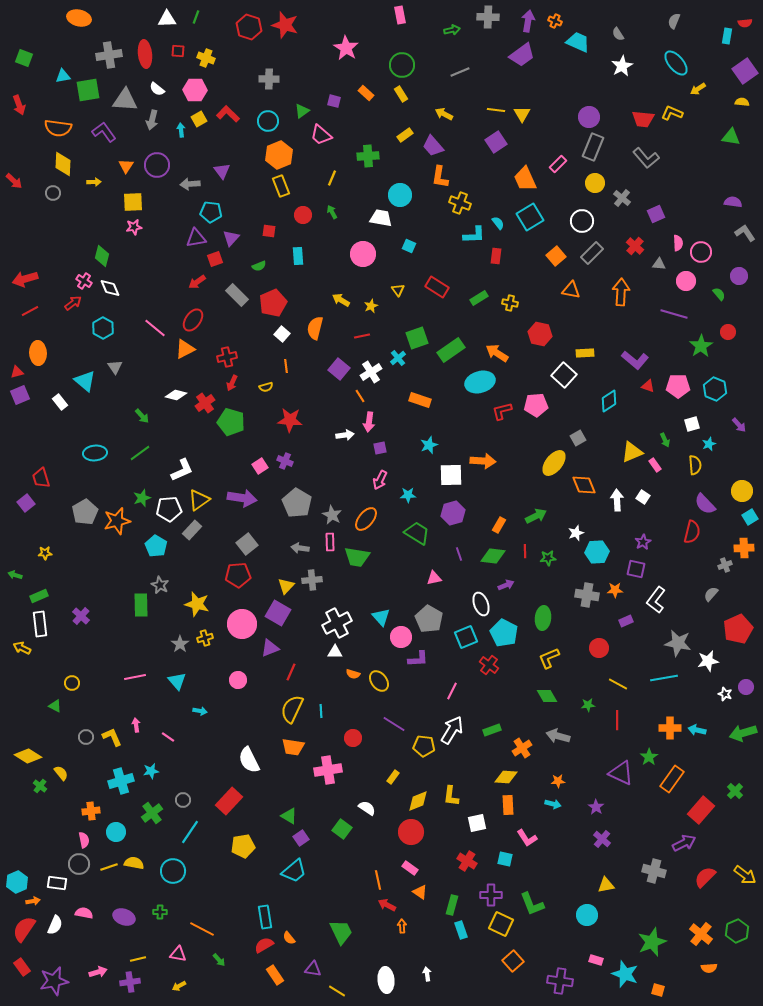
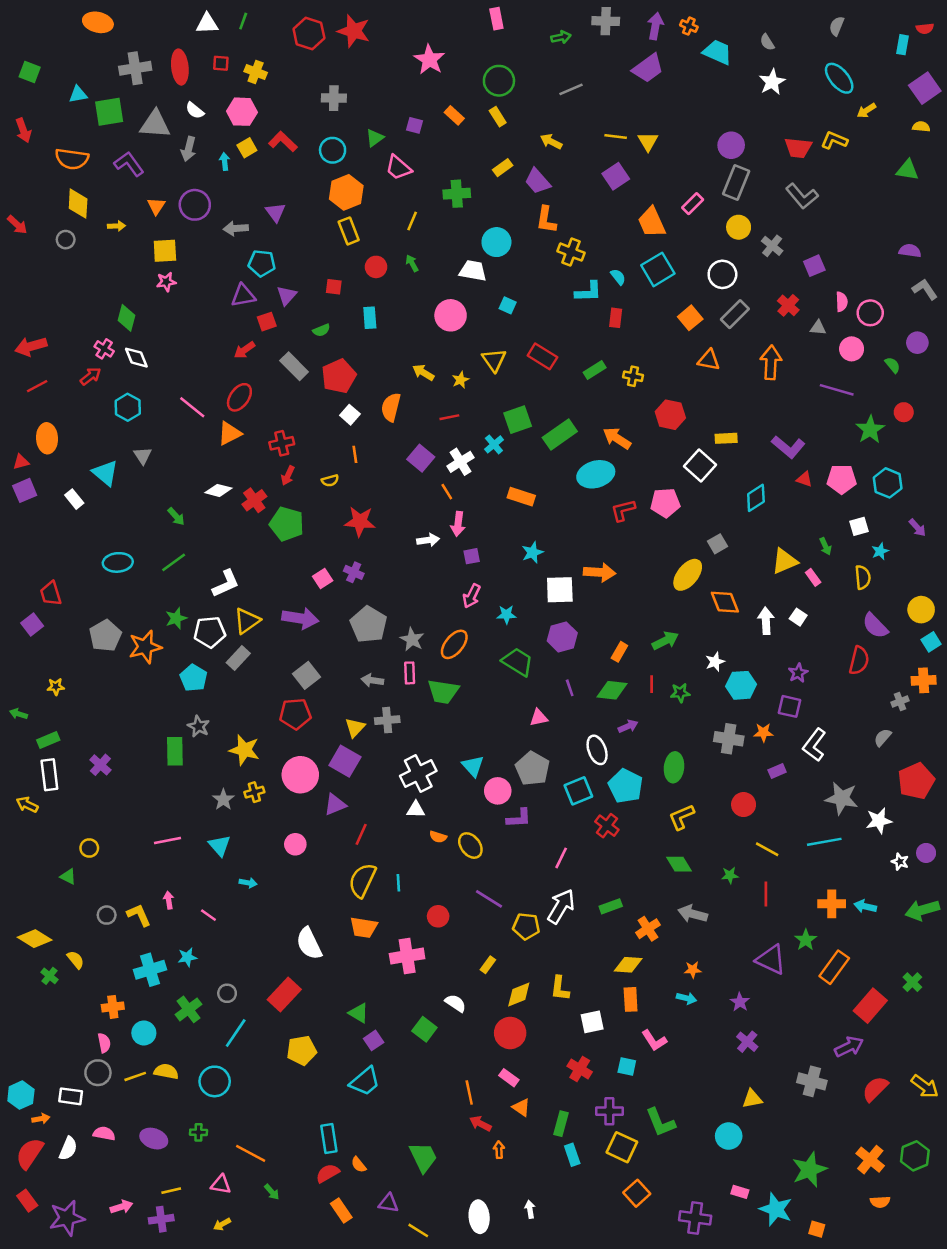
yellow triangle: (398, 290) -> (494, 360), size x1.5

